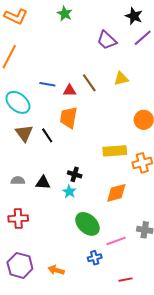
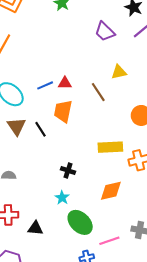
brown line: (89, 83) -> (98, 92), moved
blue line: (47, 84) -> (45, 85), moved, turned -35
black triangle: (43, 183) -> (35, 228), moved
cyan star: (69, 192) -> (62, 198), moved

